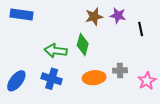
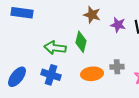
purple star: (118, 16) -> (118, 25), moved
brown star: (94, 17) -> (92, 15), turned 30

